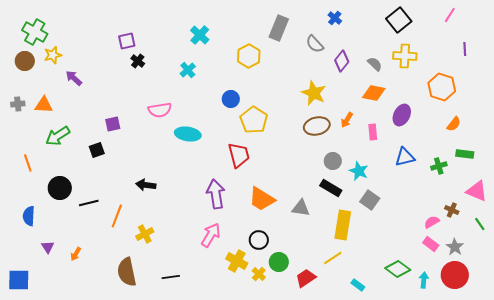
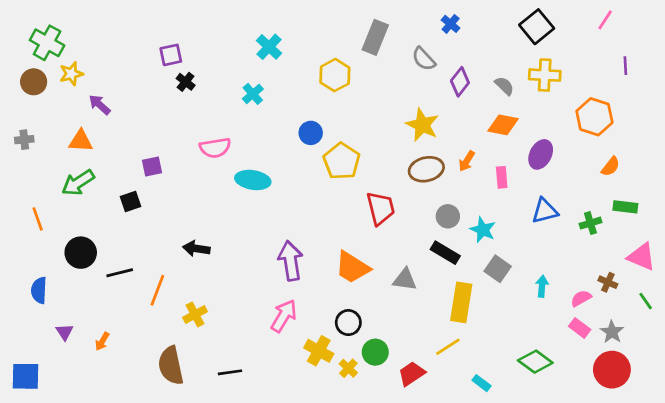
orange triangle: (44, 105) -> (81, 141), moved
red trapezoid: (239, 155) -> (381, 208), moved
cyan arrow: (424, 280) -> (542, 286), moved

